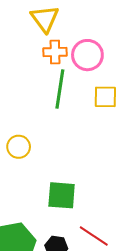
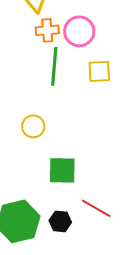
yellow circle: (19, 147) -> (33, 126), moved

